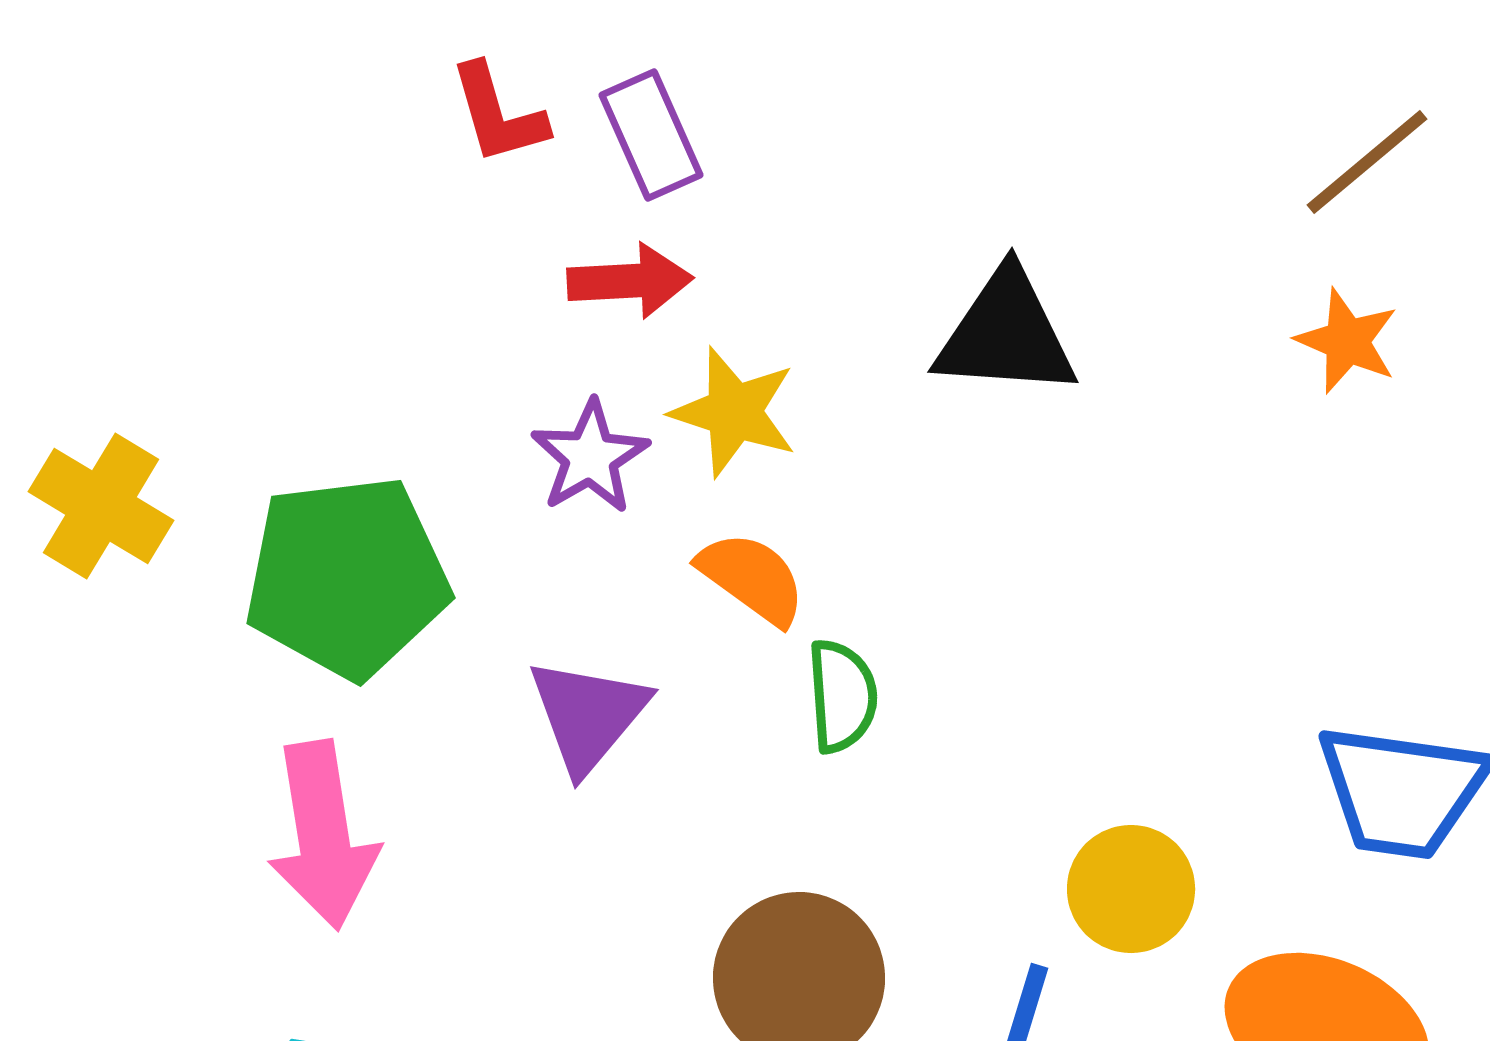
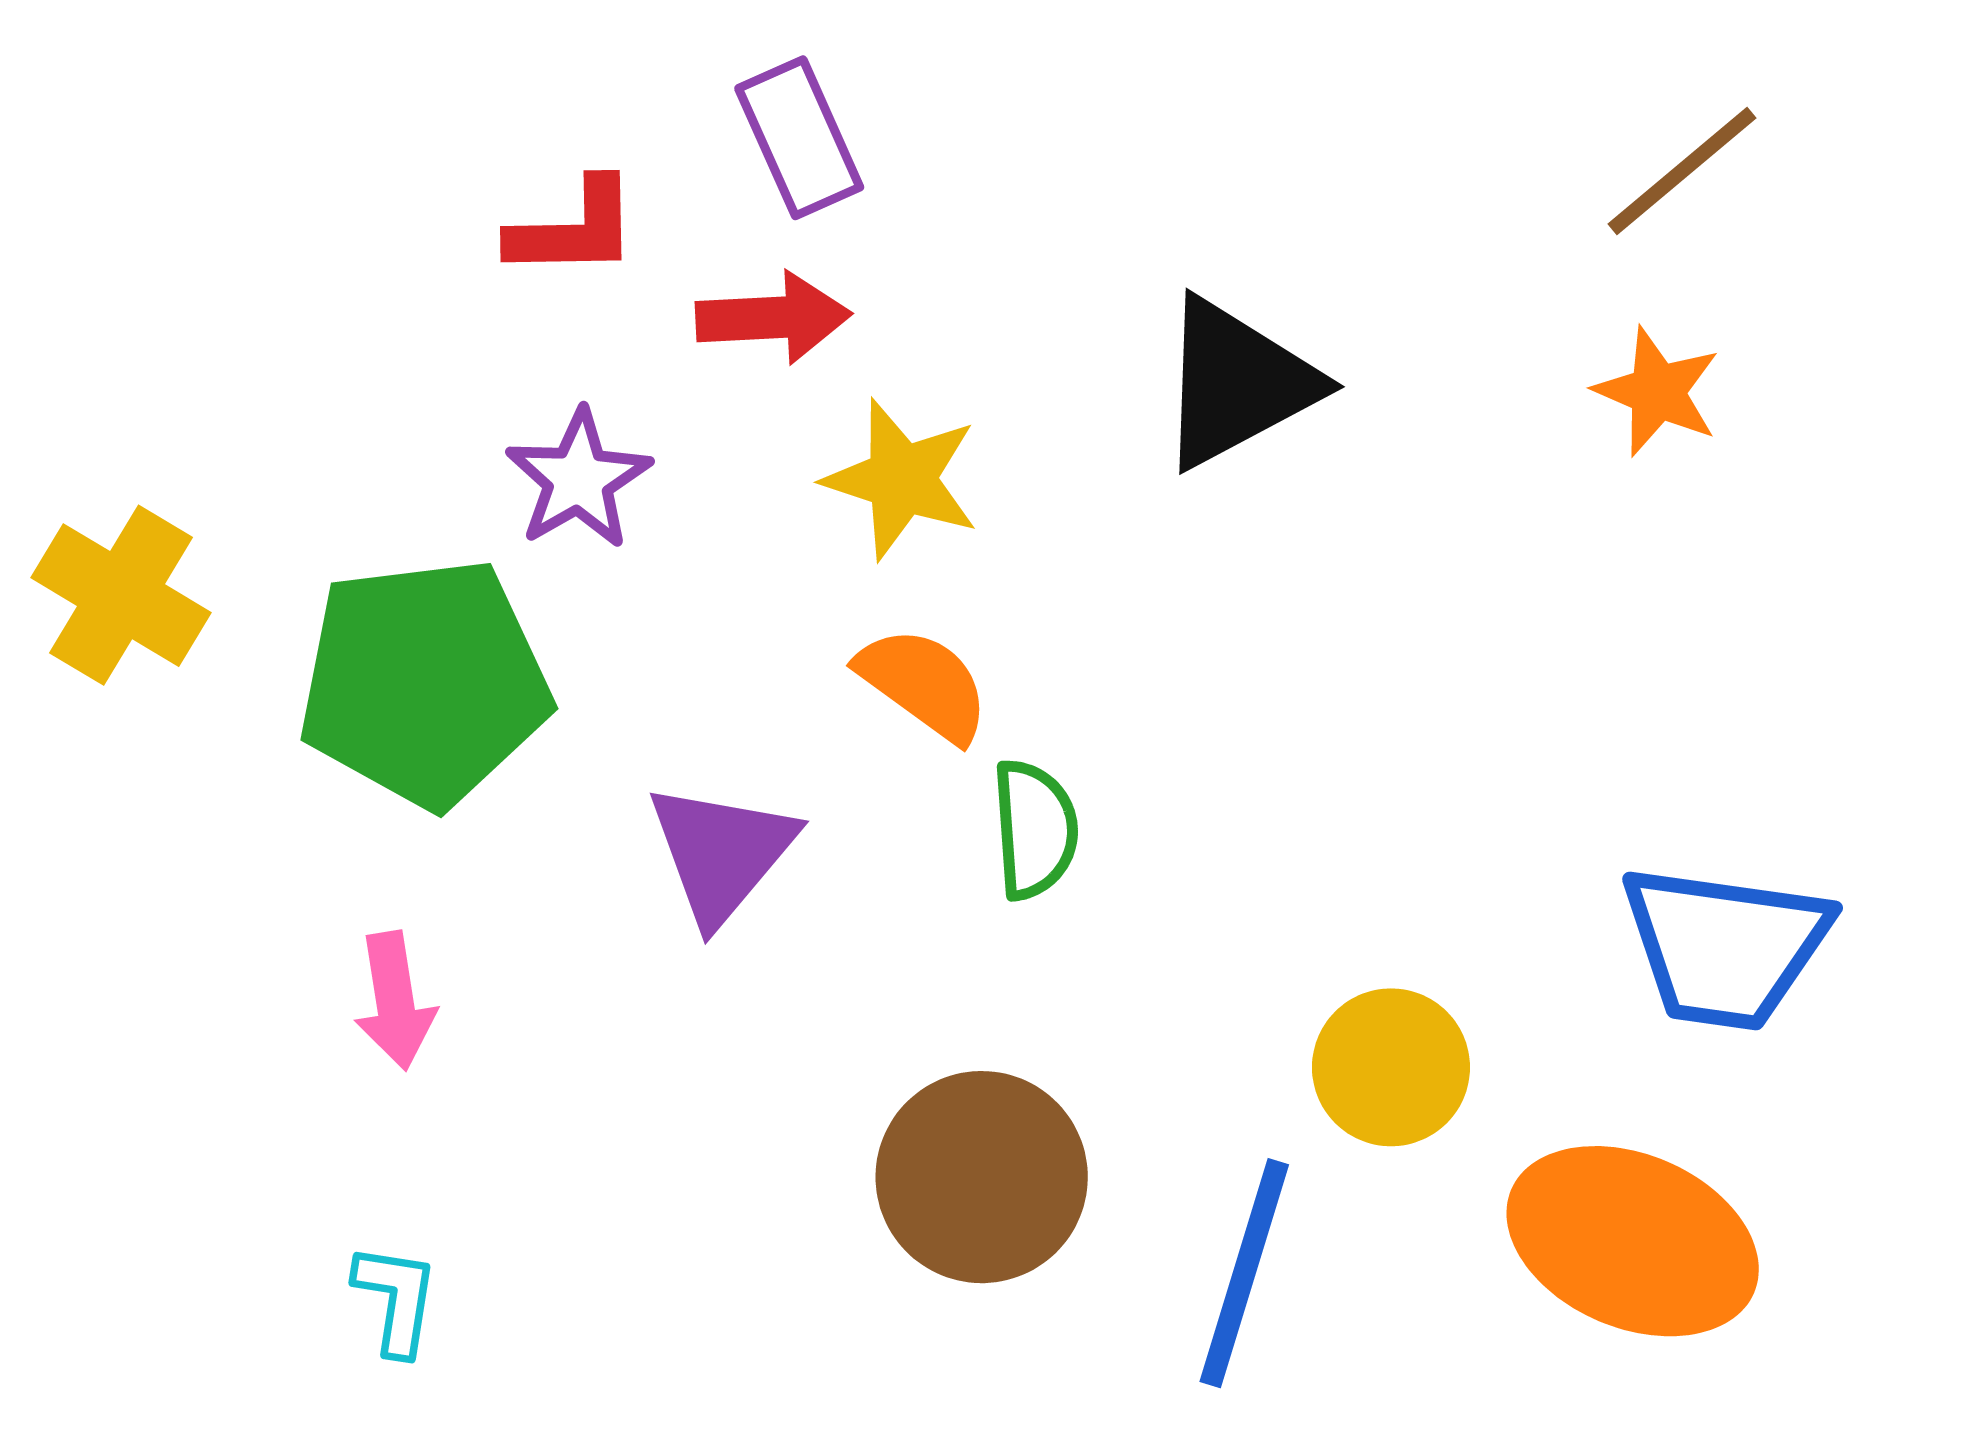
red L-shape: (498, 114) -> (574, 229), moved, turned -75
black triangle: (1006, 334) -> (1237, 383), turned -32
purple star: (590, 457) -> (578, 479), moved
pink arrow: (323, 835) -> (395, 1001), size x0.6

